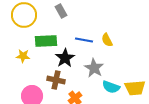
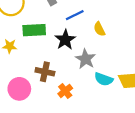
blue line: (84, 40) -> (75, 15), moved, turned -36
black star: (65, 58) -> (65, 40), moved

